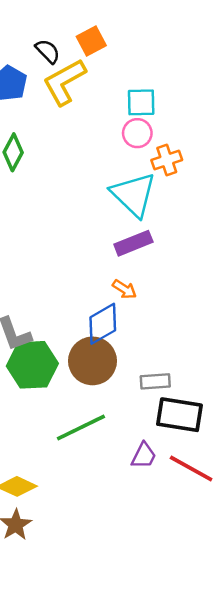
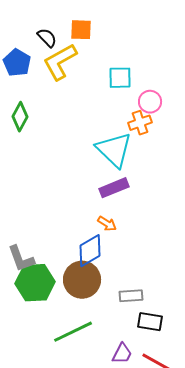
orange square: (91, 41) -> (81, 30), turned 30
pink circle: (137, 133) -> (150, 102), moved
black rectangle: (180, 415) -> (150, 322), size x0.7

